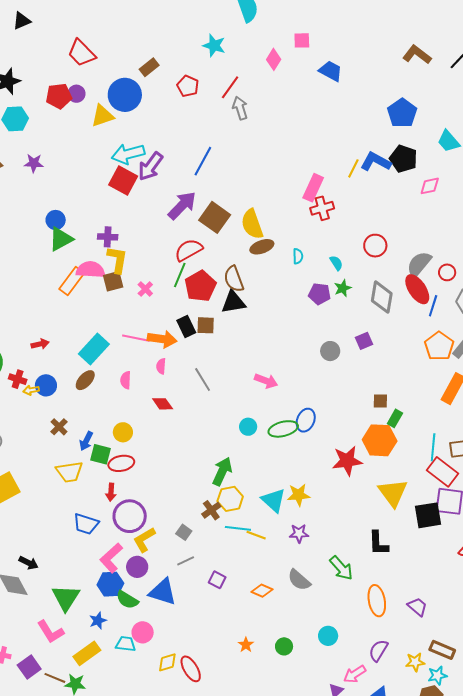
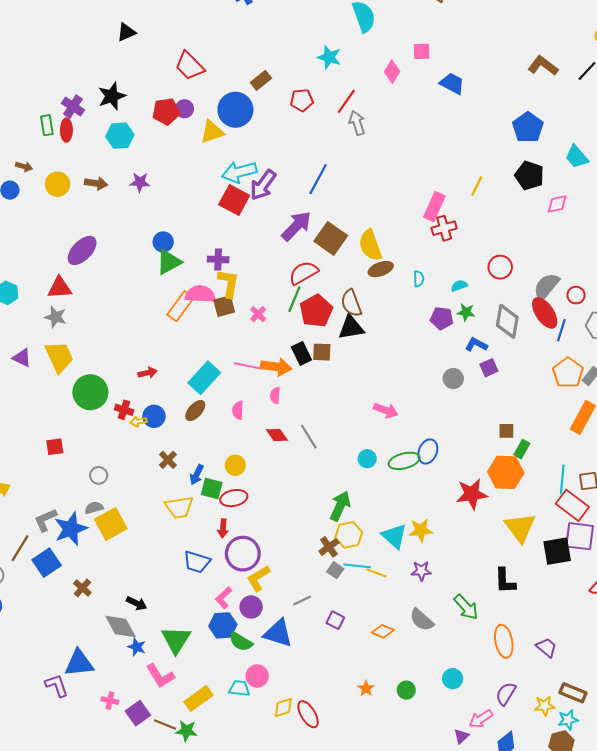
red pentagon: (188, 86) -> (302, 100), turned -30
blue L-shape: (376, 162) -> (476, 345), moved, size x0.7
cyan semicircle: (336, 263) -> (459, 286), turned -77
green star: (343, 288) -> (466, 312), turned 30
gray line: (203, 379) -> (309, 436), moved
gray square: (184, 532) -> (335, 570), moved
pink L-shape: (111, 558) -> (224, 598), size x0.7
blue star: (98, 621) -> (137, 647), moved, turned -30

